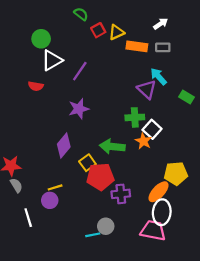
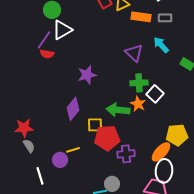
purple line: (80, 71) -> (44, 40), moved
purple triangle: (147, 89) -> (134, 53), moved
orange star: (143, 141) -> (138, 104), moved
yellow square: (87, 163) -> (95, 125), turned 35
yellow line: (55, 187) -> (73, 150), moved

